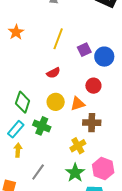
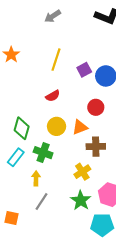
yellow arrow: (18, 150) -> (36, 178), moved

